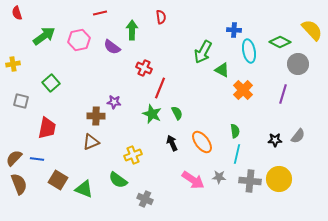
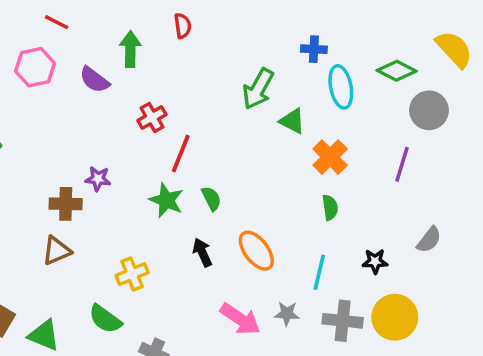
red line: (100, 13) -> (57, 22), moved, turned 40
red cross: (144, 68) -> (152, 118), turned 35
green semicircle: (235, 131) -> (330, 207), moved
black star: (275, 140) -> (375, 261), moved

